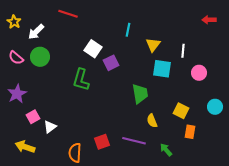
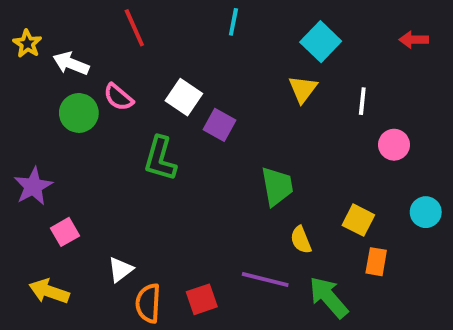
red line: (68, 14) -> (134, 28), turned 48
cyan line: (128, 30) -> (233, 22), moved
white arrow: (36, 32) -> (71, 63), turned 66
pink semicircle: (16, 58) -> (118, 97), moved
purple square: (111, 63) -> (220, 125), turned -35
cyan square: (162, 69) -> (321, 42), moved, turned 36
white triangle: (50, 127) -> (120, 270), moved
red square: (102, 142) -> (202, 299), moved
green arrow: (166, 150) -> (329, 297), size x1.6

